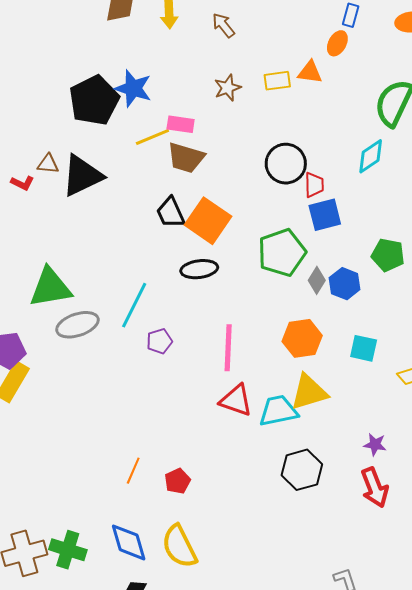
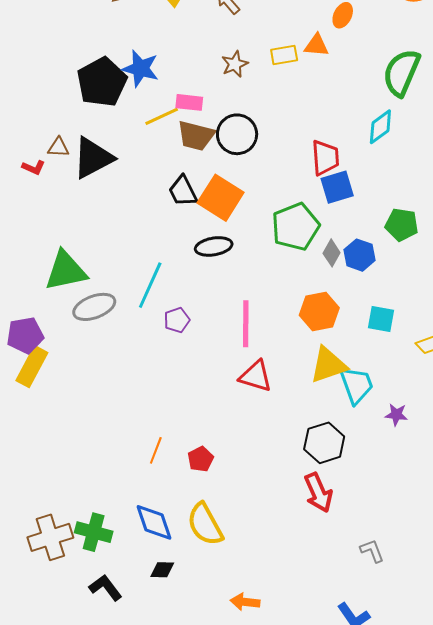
black circle: (286, 164) -> (237, 134), moved
red trapezoid: (314, 185) -> (325, 158), size x1.4
cyan trapezoid: (278, 411) -> (356, 385), moved, turned 84
red arrow: (375, 488) -> (318, 493), moved

